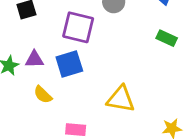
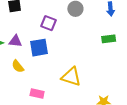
purple square: (78, 27) -> (49, 23), size x0.7
green rectangle: (167, 38) -> (109, 39), turned -40

